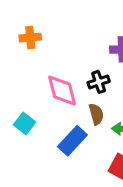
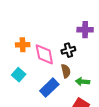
orange cross: (30, 38) -> (23, 45), moved

